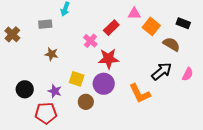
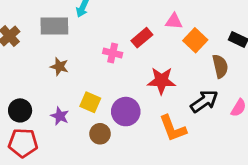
gray rectangle: (45, 24) -> (54, 26), size x1.5
pink cross: (90, 41) -> (113, 53), turned -32
brown semicircle: (171, 44) -> (220, 66), turned 42
red star: (109, 59) -> (161, 81), moved
red pentagon: (46, 113) -> (23, 143), moved

